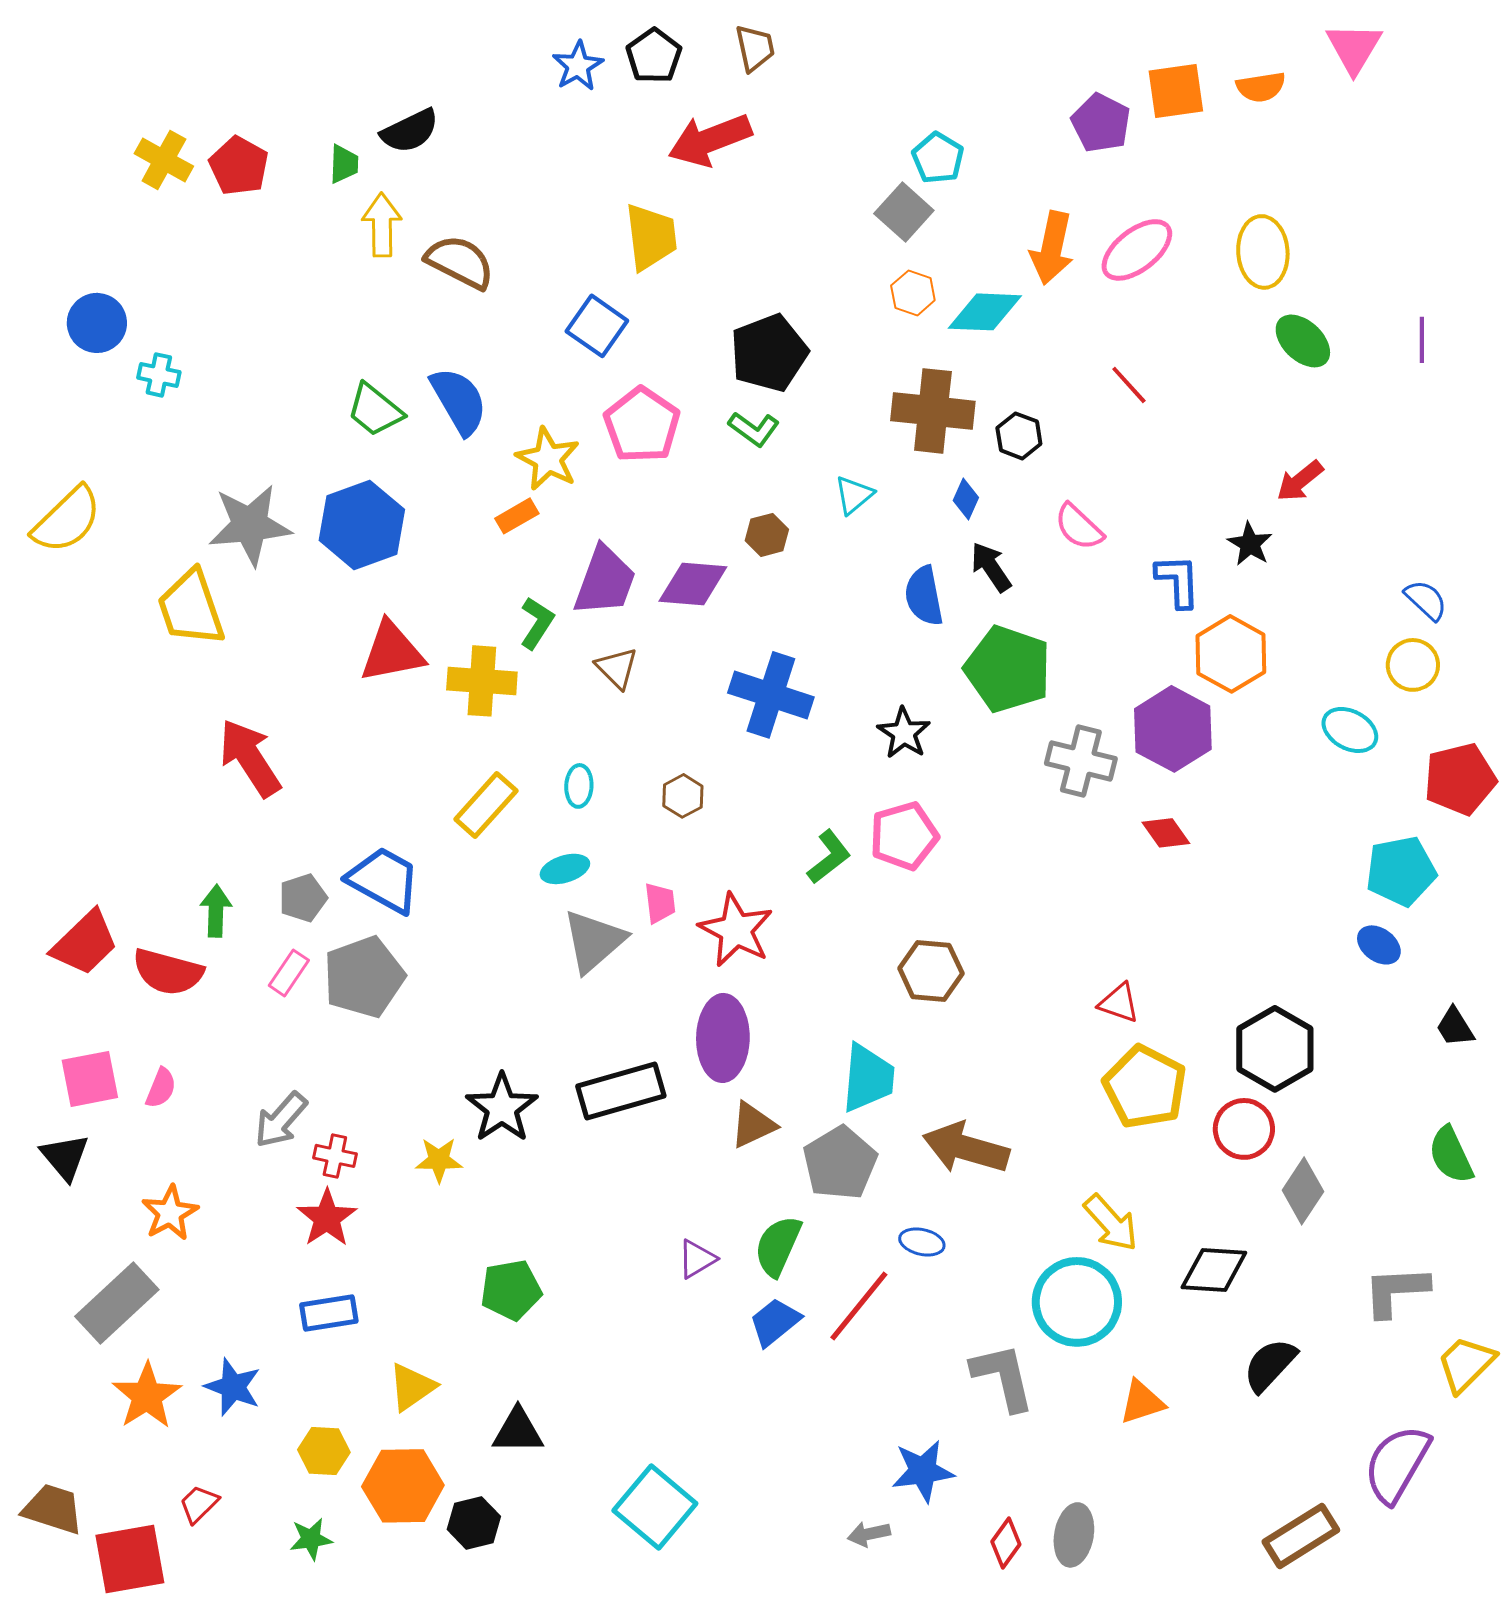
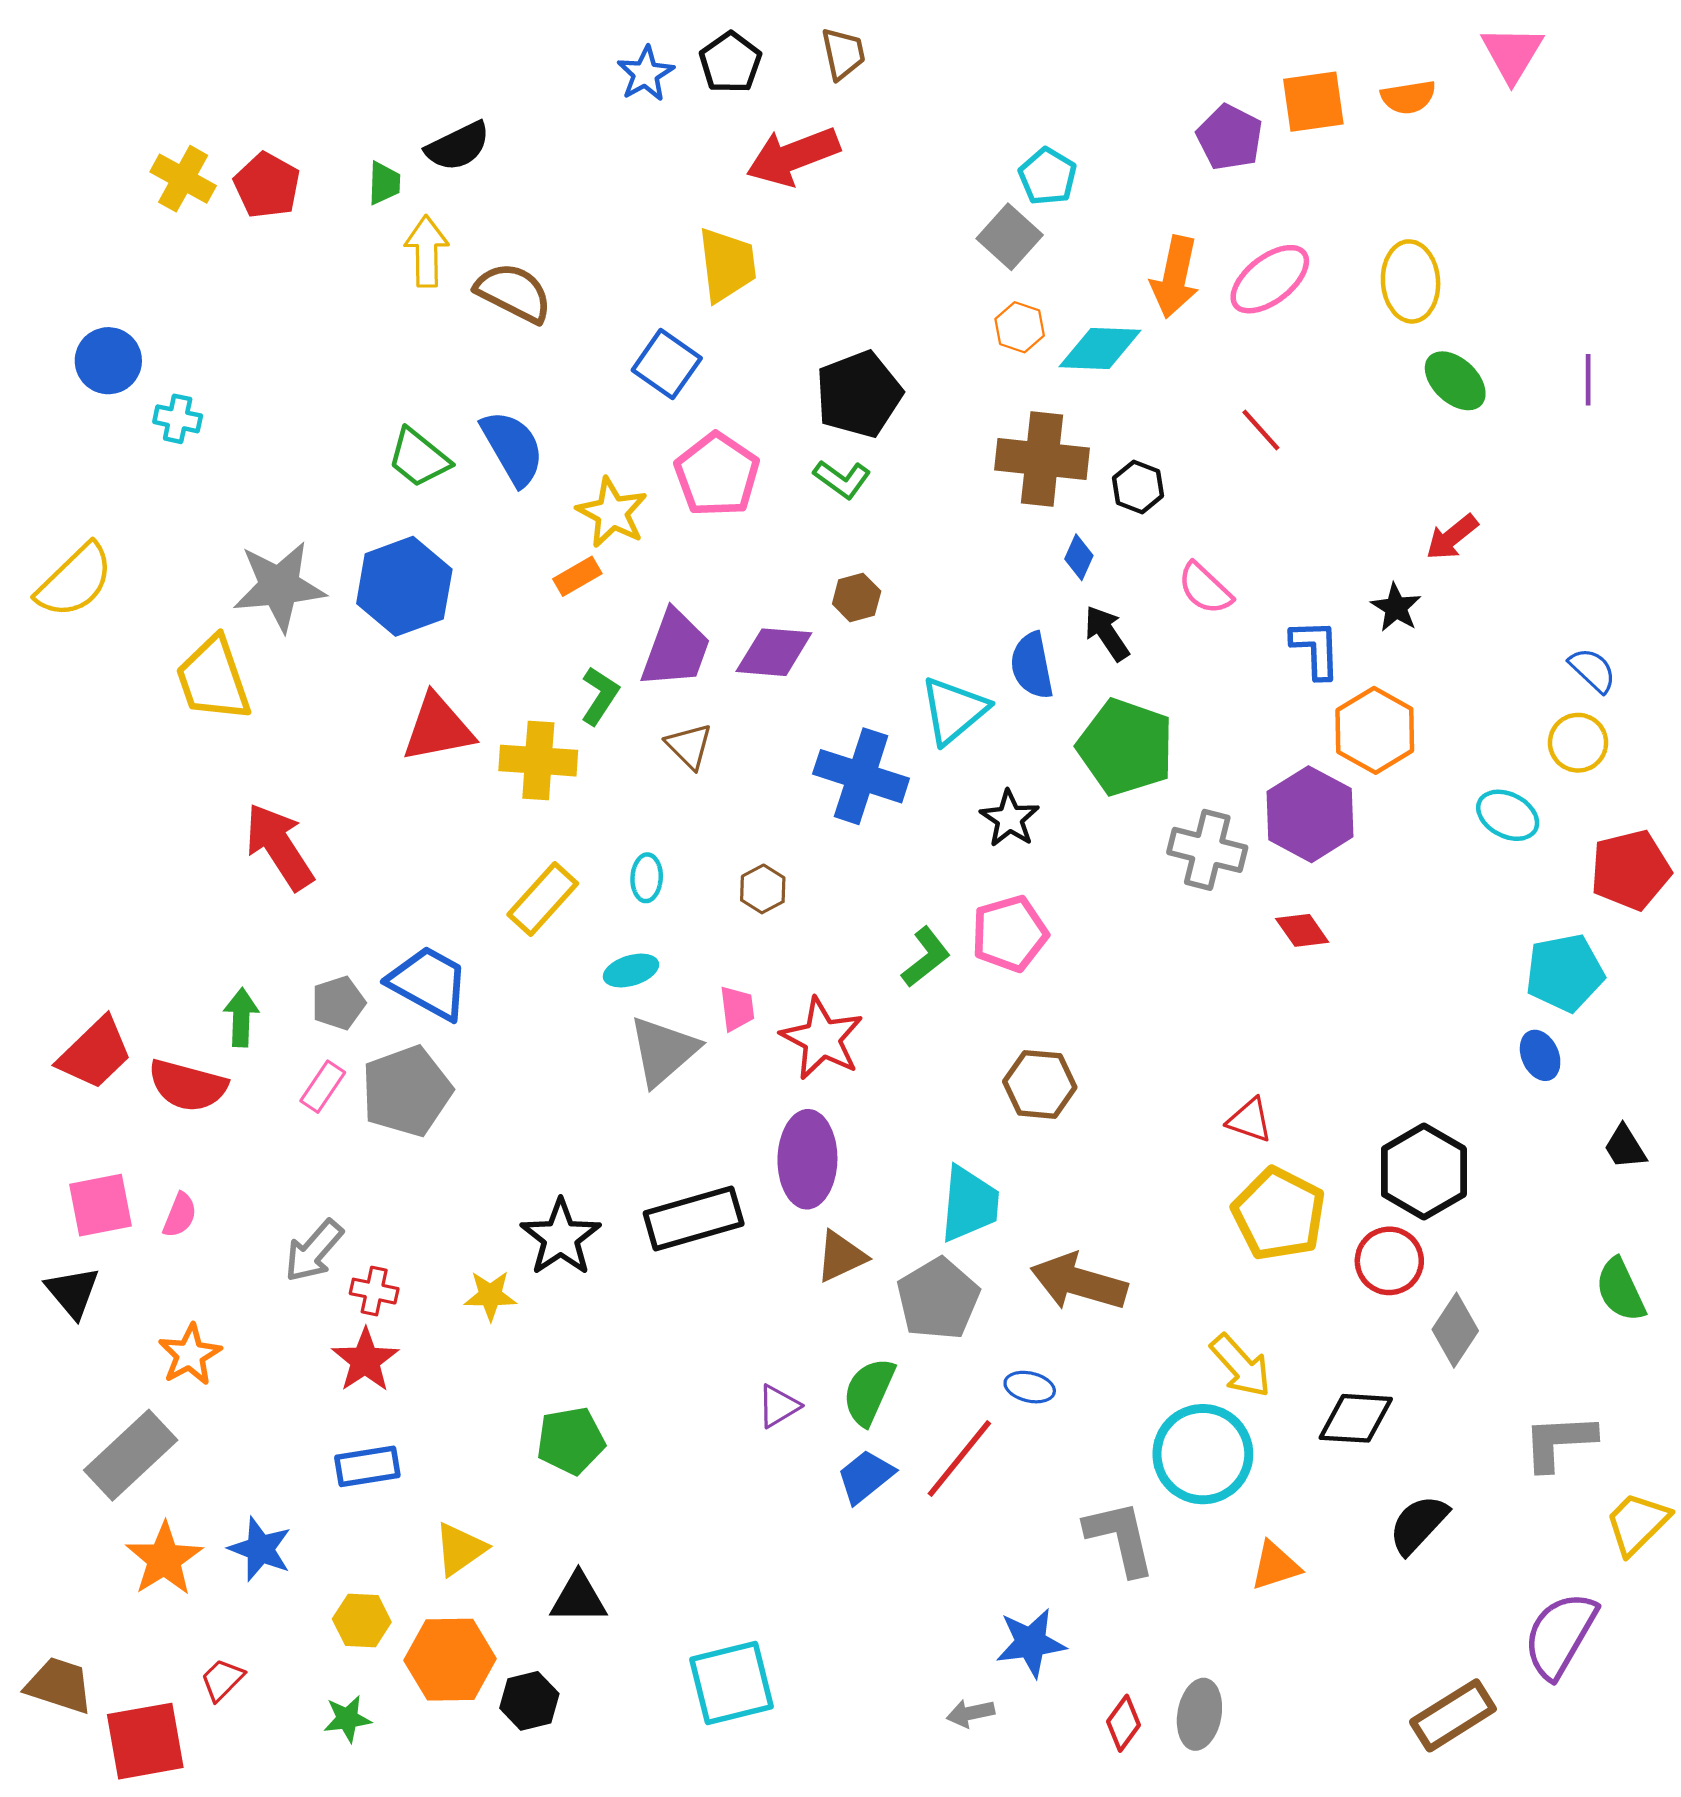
cyan triangle: (854, 495) -> (954, 710), moved, size x1.6
blue ellipse: (1379, 945) -> (1540, 1055), turned 30
cyan square: (655, 1507) -> (732, 1683), turned 36

